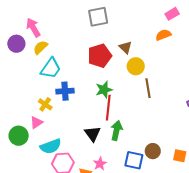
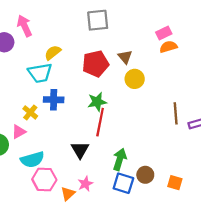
pink rectangle: (172, 14) -> (164, 33), moved
yellow semicircle: (40, 47) -> (53, 53), moved
cyan trapezoid: (51, 68) -> (40, 73), turned 40
brown line: (148, 88) -> (176, 113), moved
green arrow: (116, 130) -> (120, 159), moved

